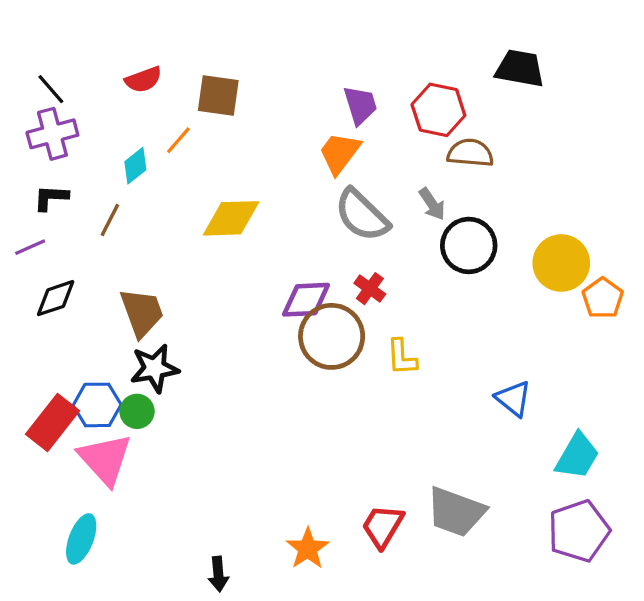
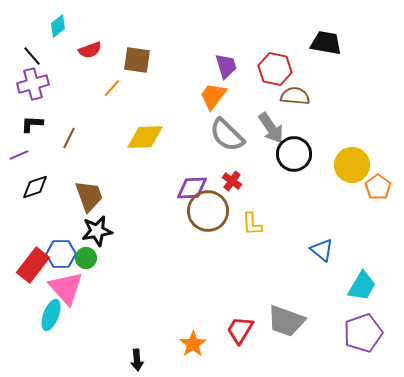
cyan diamond: (135, 166) -> (58, 26), moved
gray arrow: (432, 204) -> (271, 128), size x1.5
cyan ellipse: (81, 539) -> (51, 315), moved

